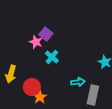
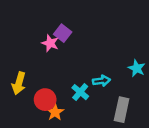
cyan cross: (52, 57) -> (80, 92), moved
cyan arrow: (78, 82) -> (102, 81), moved

